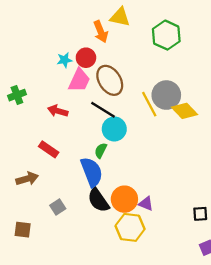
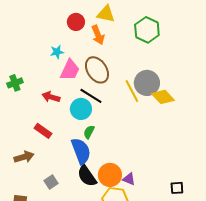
orange arrow: (101, 32) -> (98, 35), moved
red circle: (86, 58) -> (76, 22), moved
cyan circle: (114, 129) -> (81, 109), moved

